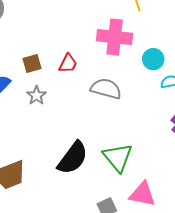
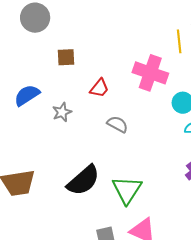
brown square: (32, 63) -> (66, 57), moved
gray semicircle: (106, 89) -> (117, 124), moved, size x0.7

